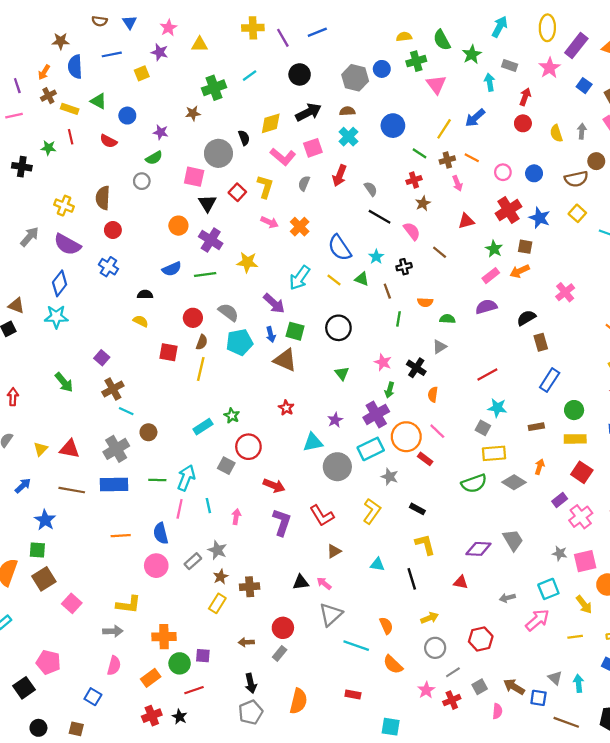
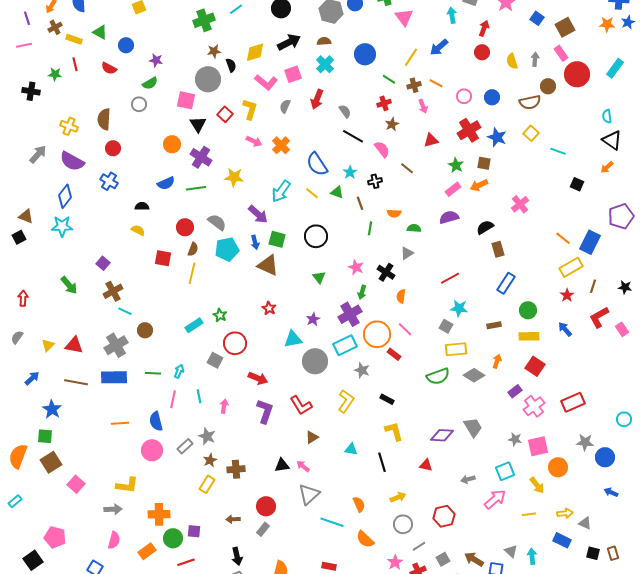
brown star: (193, 113) -> (214, 51), moved
cyan arrow: (186, 478) -> (179, 371), size x0.6

